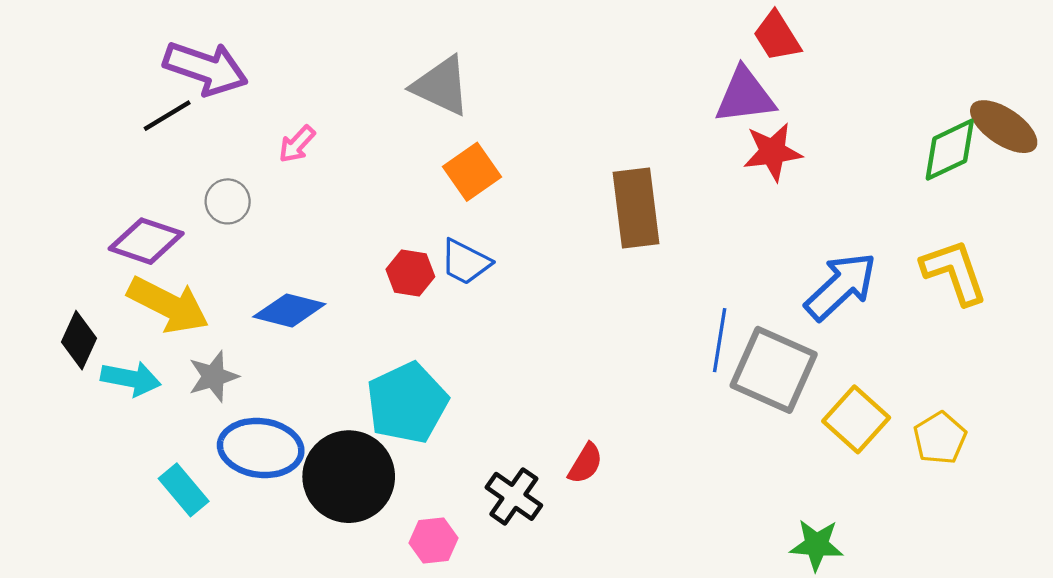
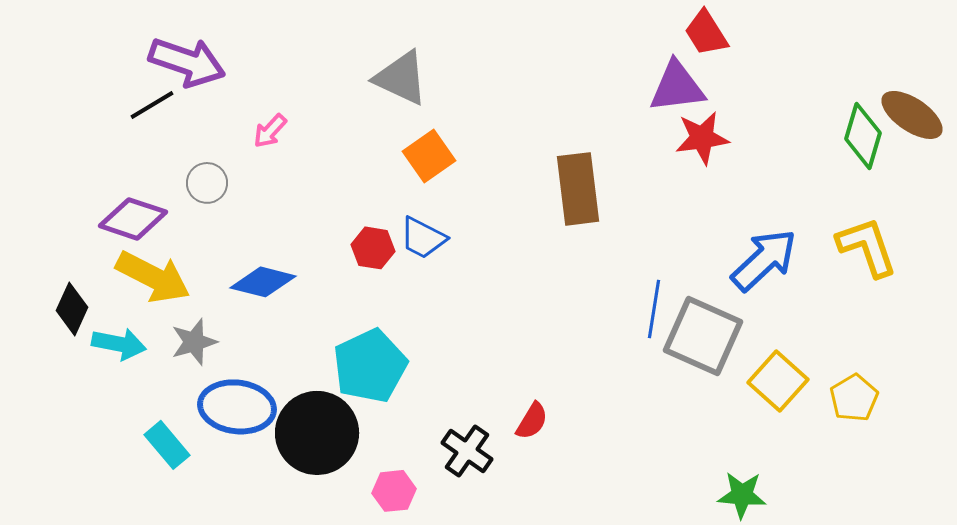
green diamond: (950, 150) -> (863, 136), turned -48

